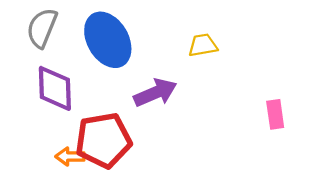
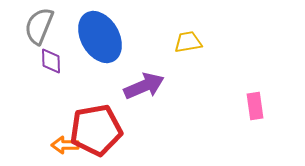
purple diamond: (55, 88) -> (51, 61), moved, size x0.6

